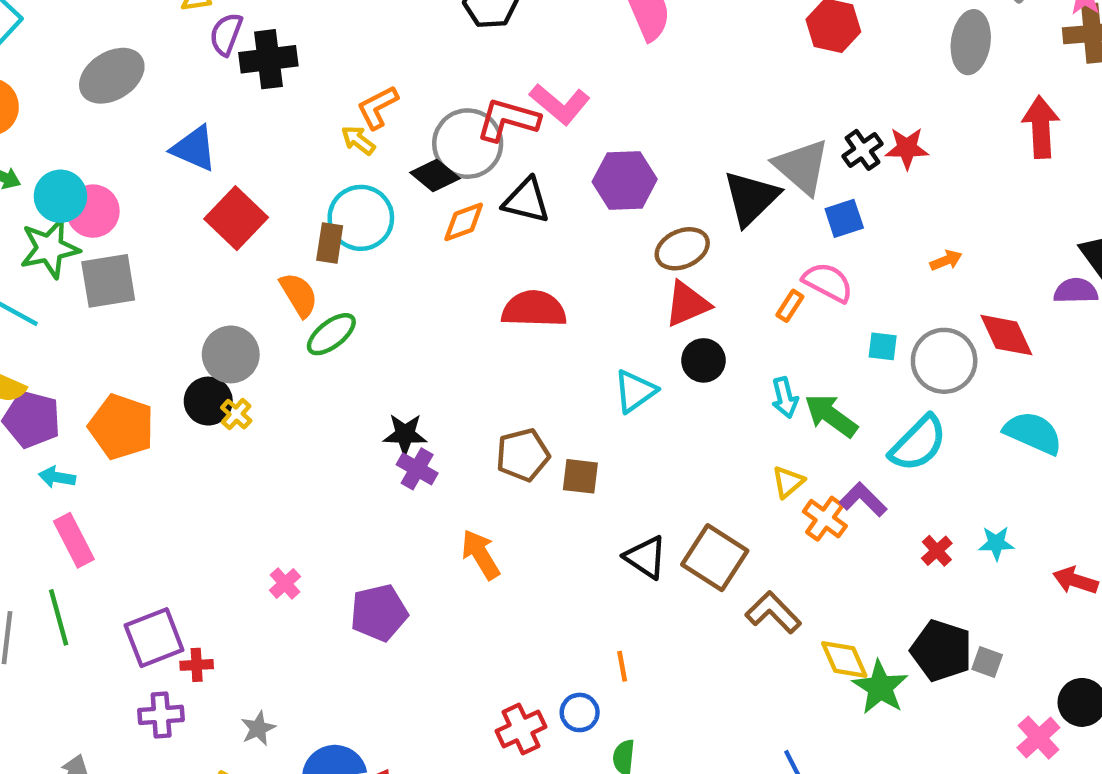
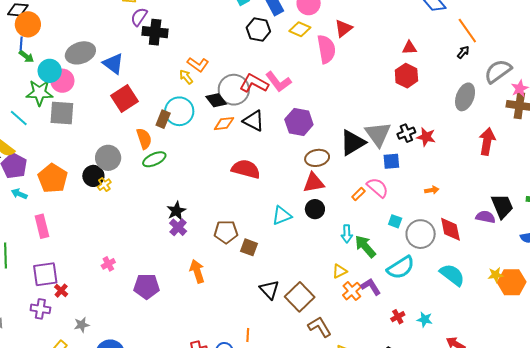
gray ellipse: (112, 76) -> (80, 53), moved
orange L-shape: (378, 107) -> (198, 64), turned -130
black star: (405, 434) -> (176, 211), turned 30
pink rectangle: (74, 540) -> (42, 226), moved
red cross: (197, 665) -> (61, 291), turned 32

